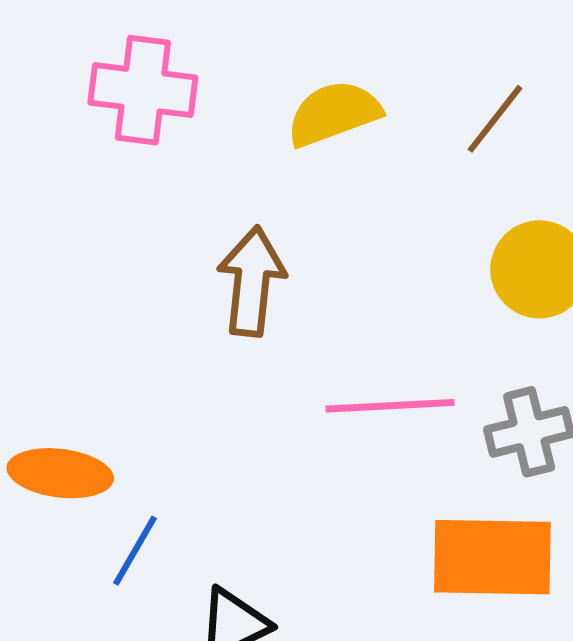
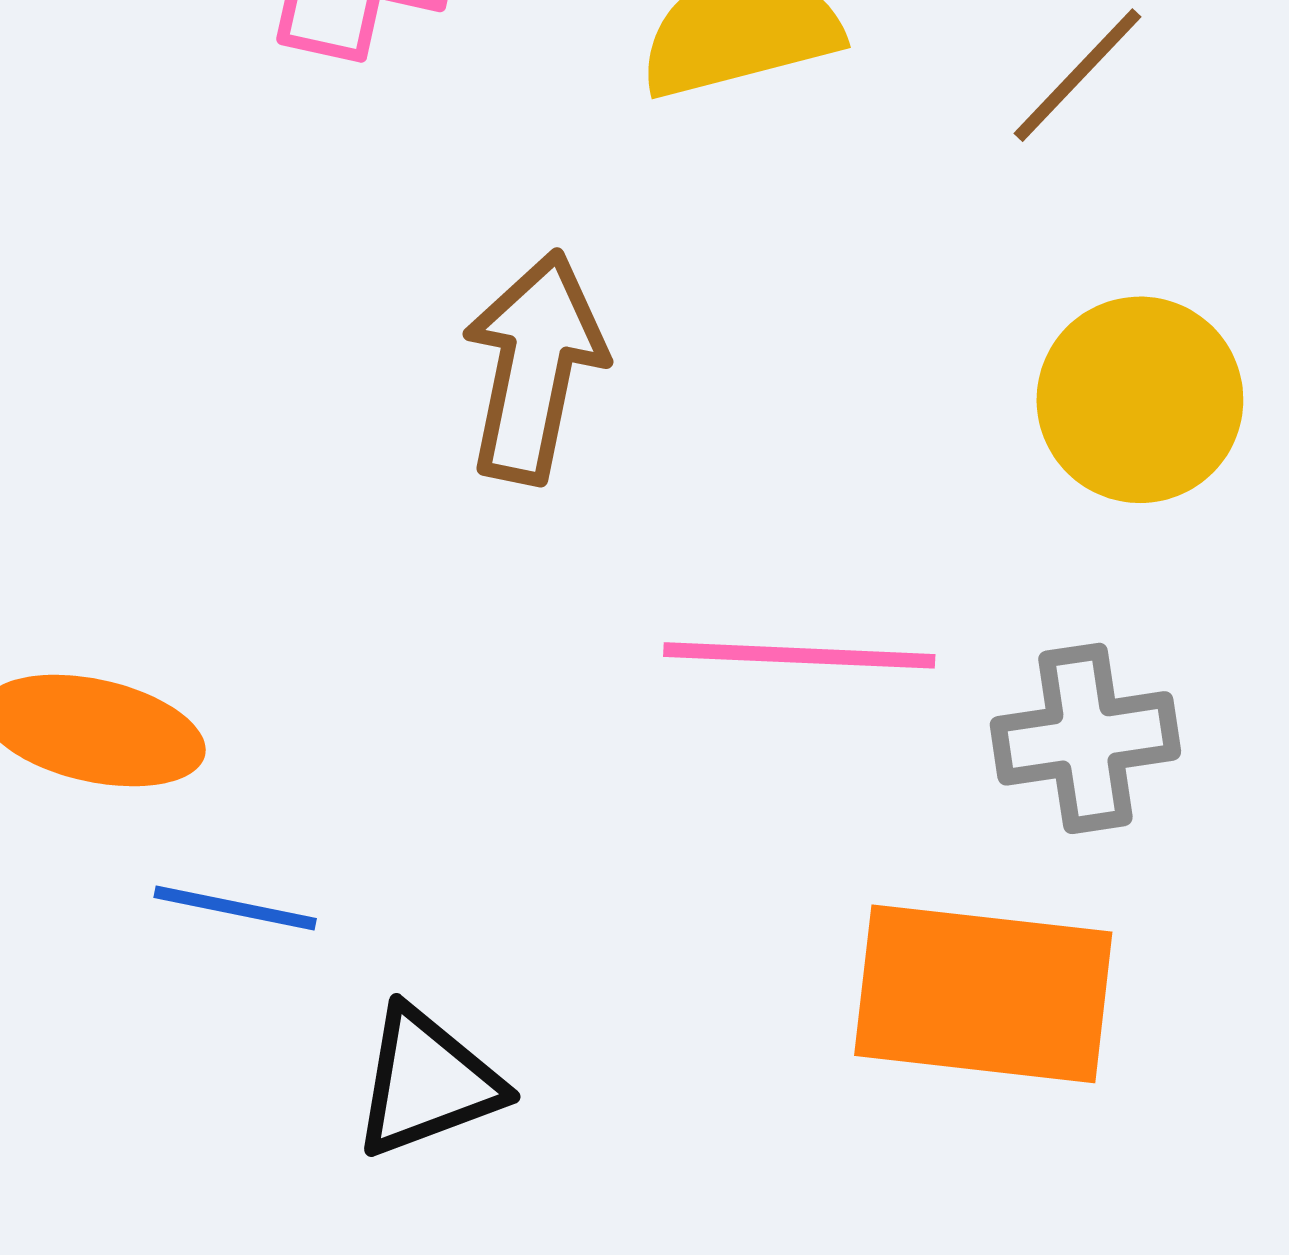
blue line: (135, 551) -> (235, 908), turned 66

